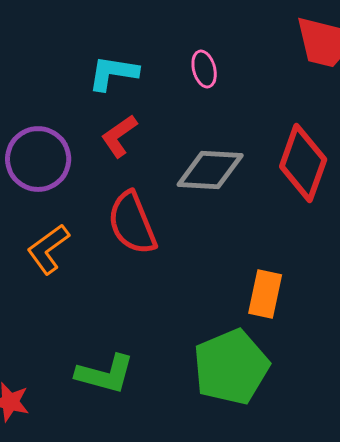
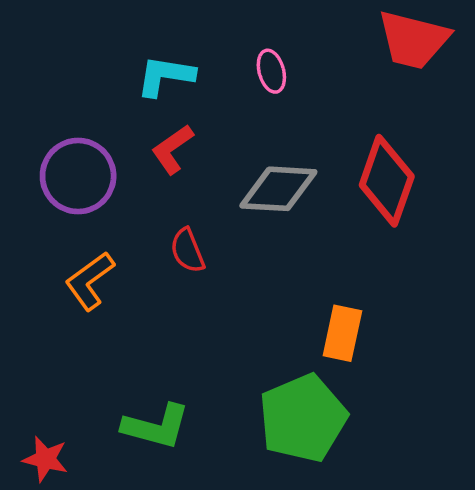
red semicircle: (132, 223) -> (188, 251), size x0.6

